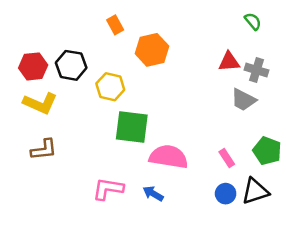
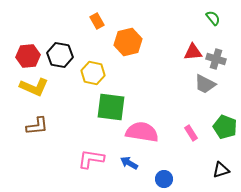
black triangle: (255, 191) -> (221, 170), moved, size x0.7
blue circle: (226, 194) -> (164, 179), moved

